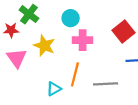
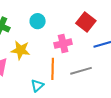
pink cross: (83, 40) -> (63, 44), moved

